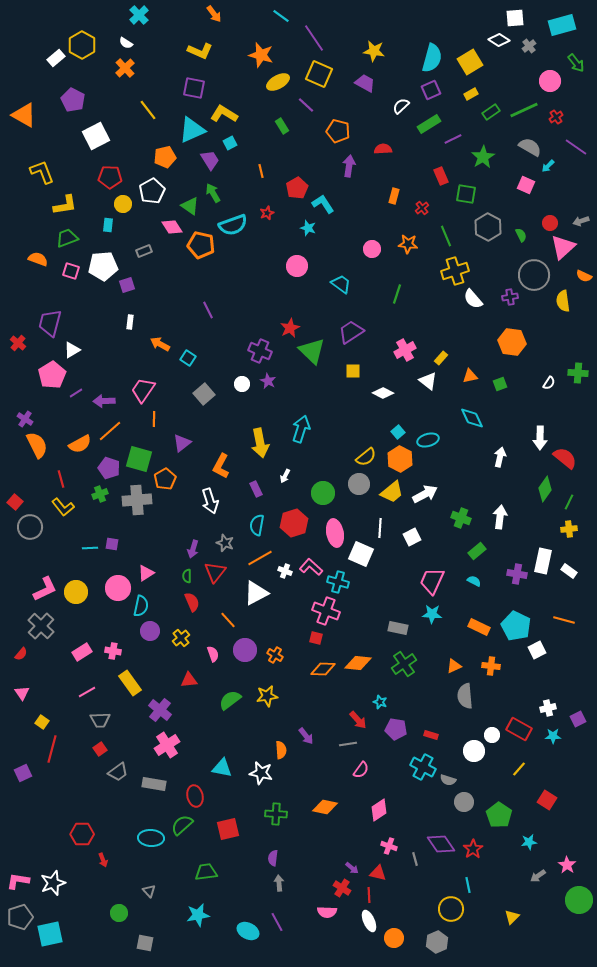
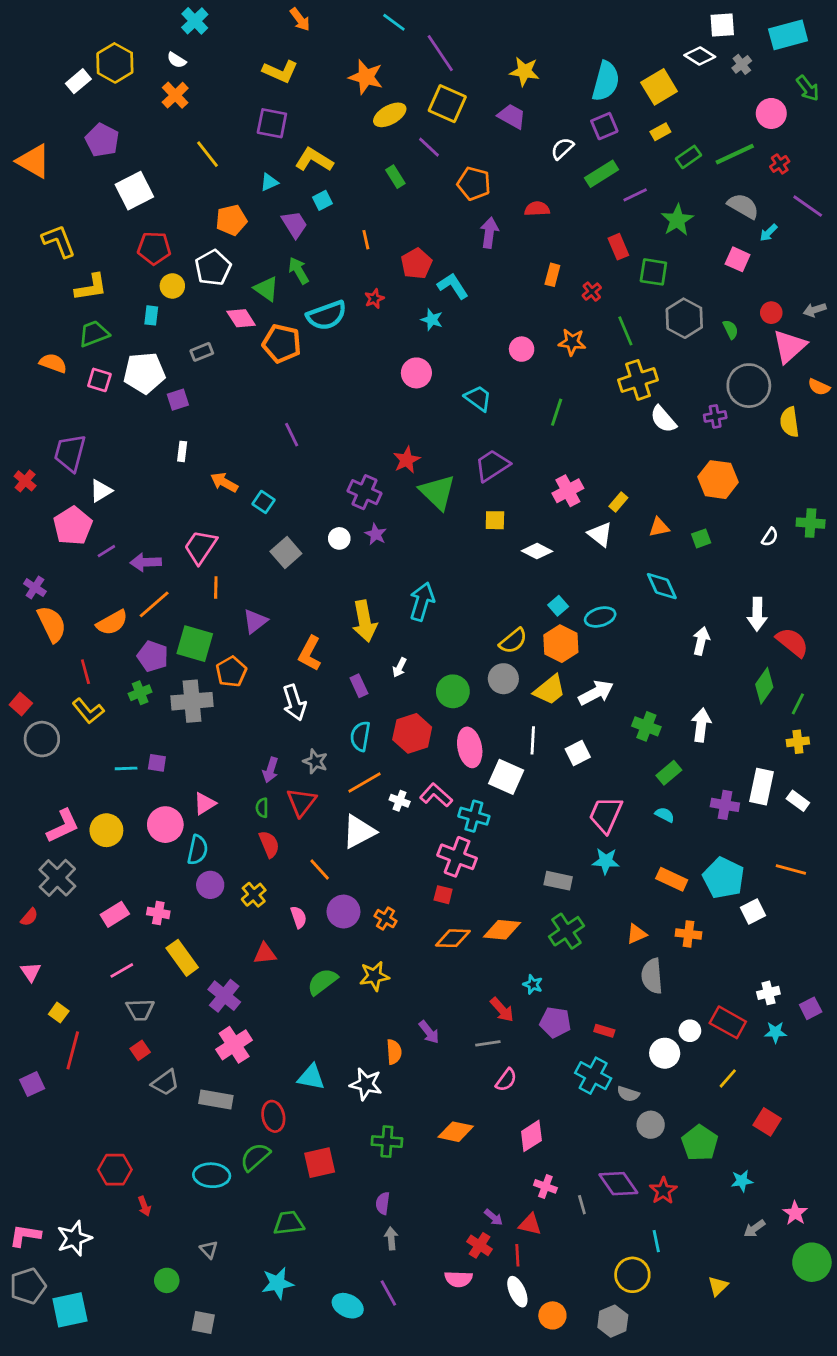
cyan triangle: (192, 130) -> (269, 182), size x0.5

